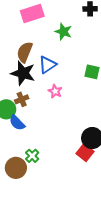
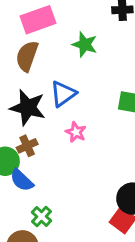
brown semicircle: (25, 52) -> (27, 56), moved
green cross: (32, 156) -> (42, 216), moved

